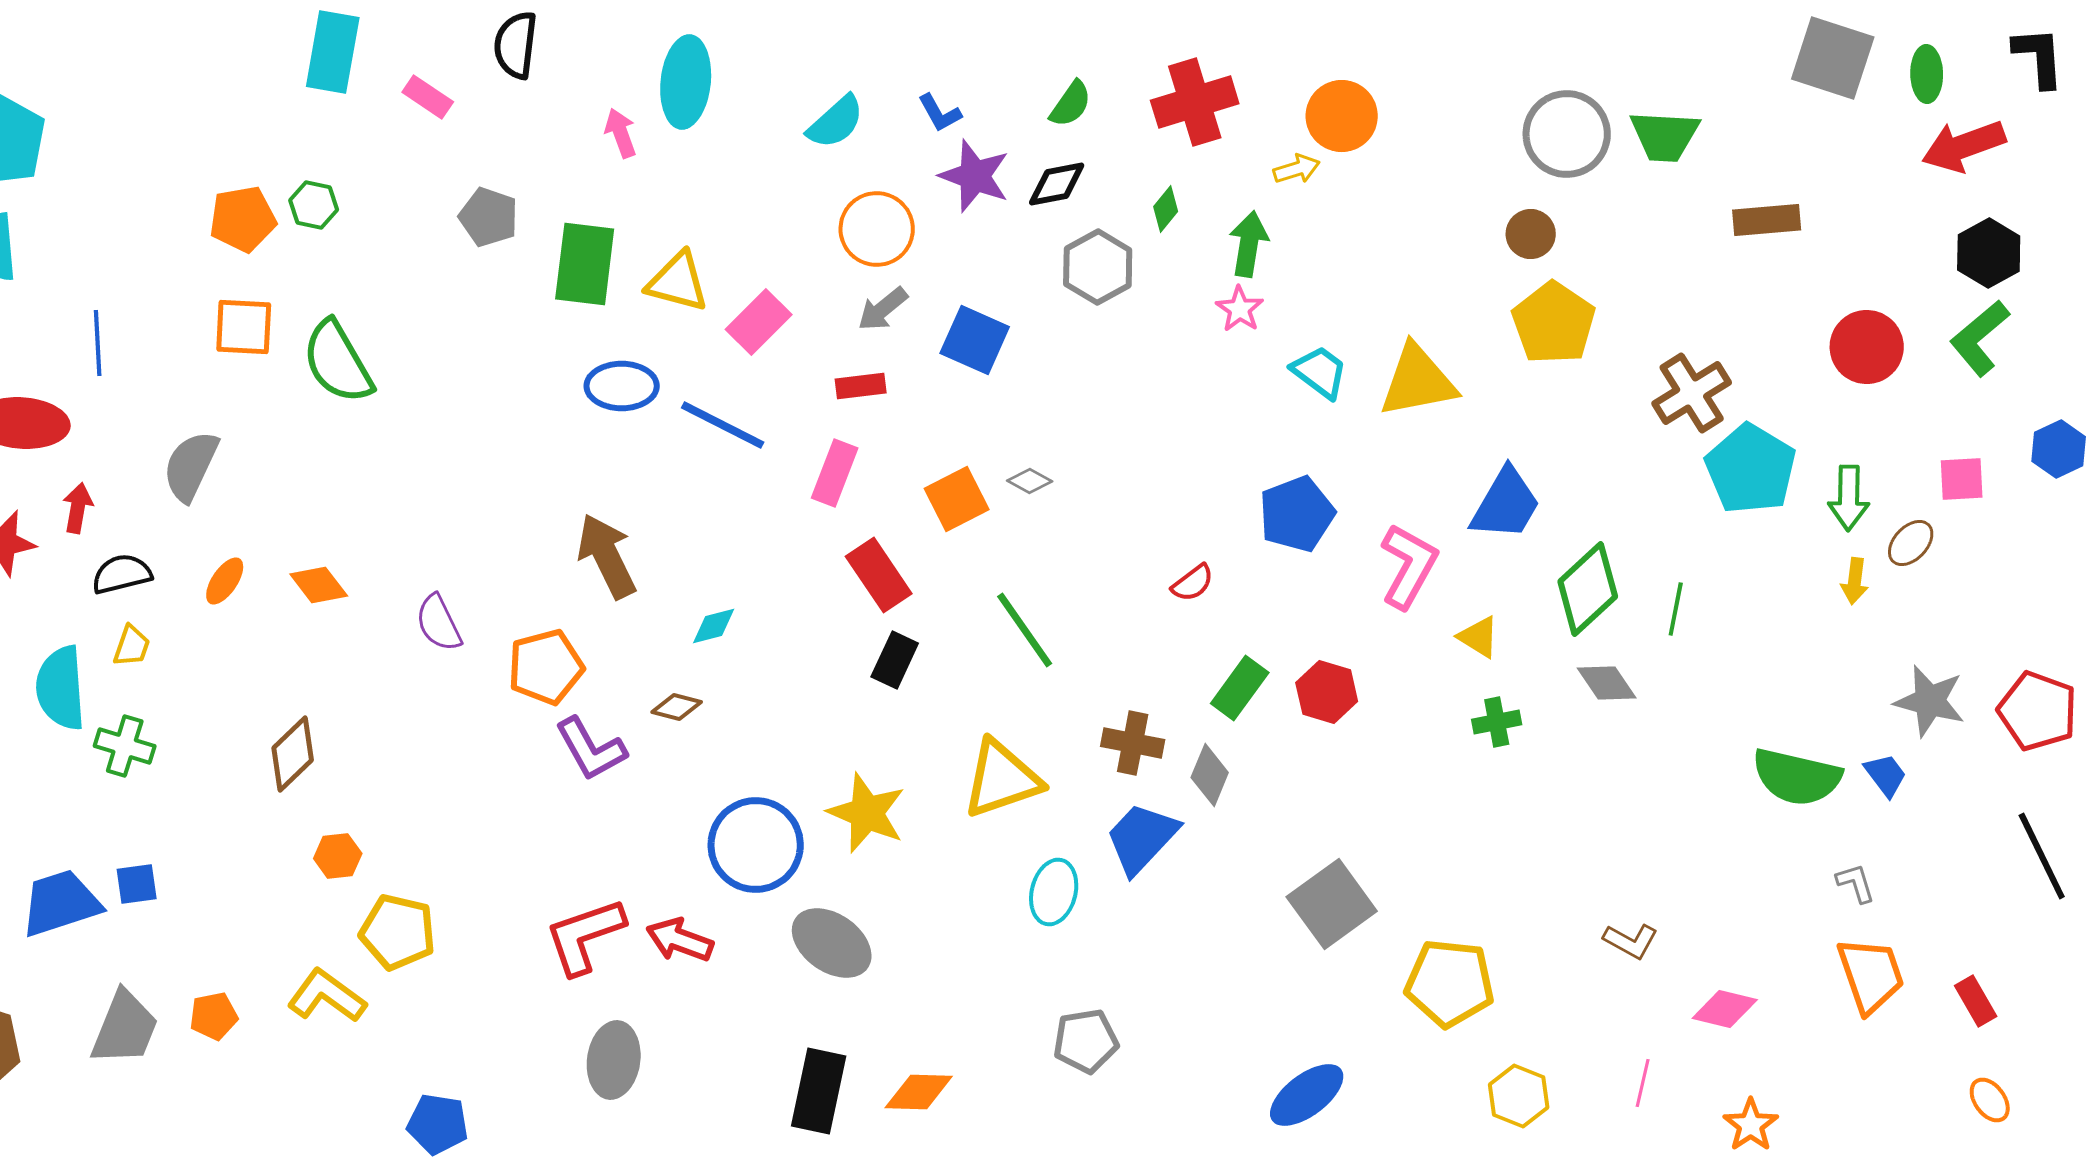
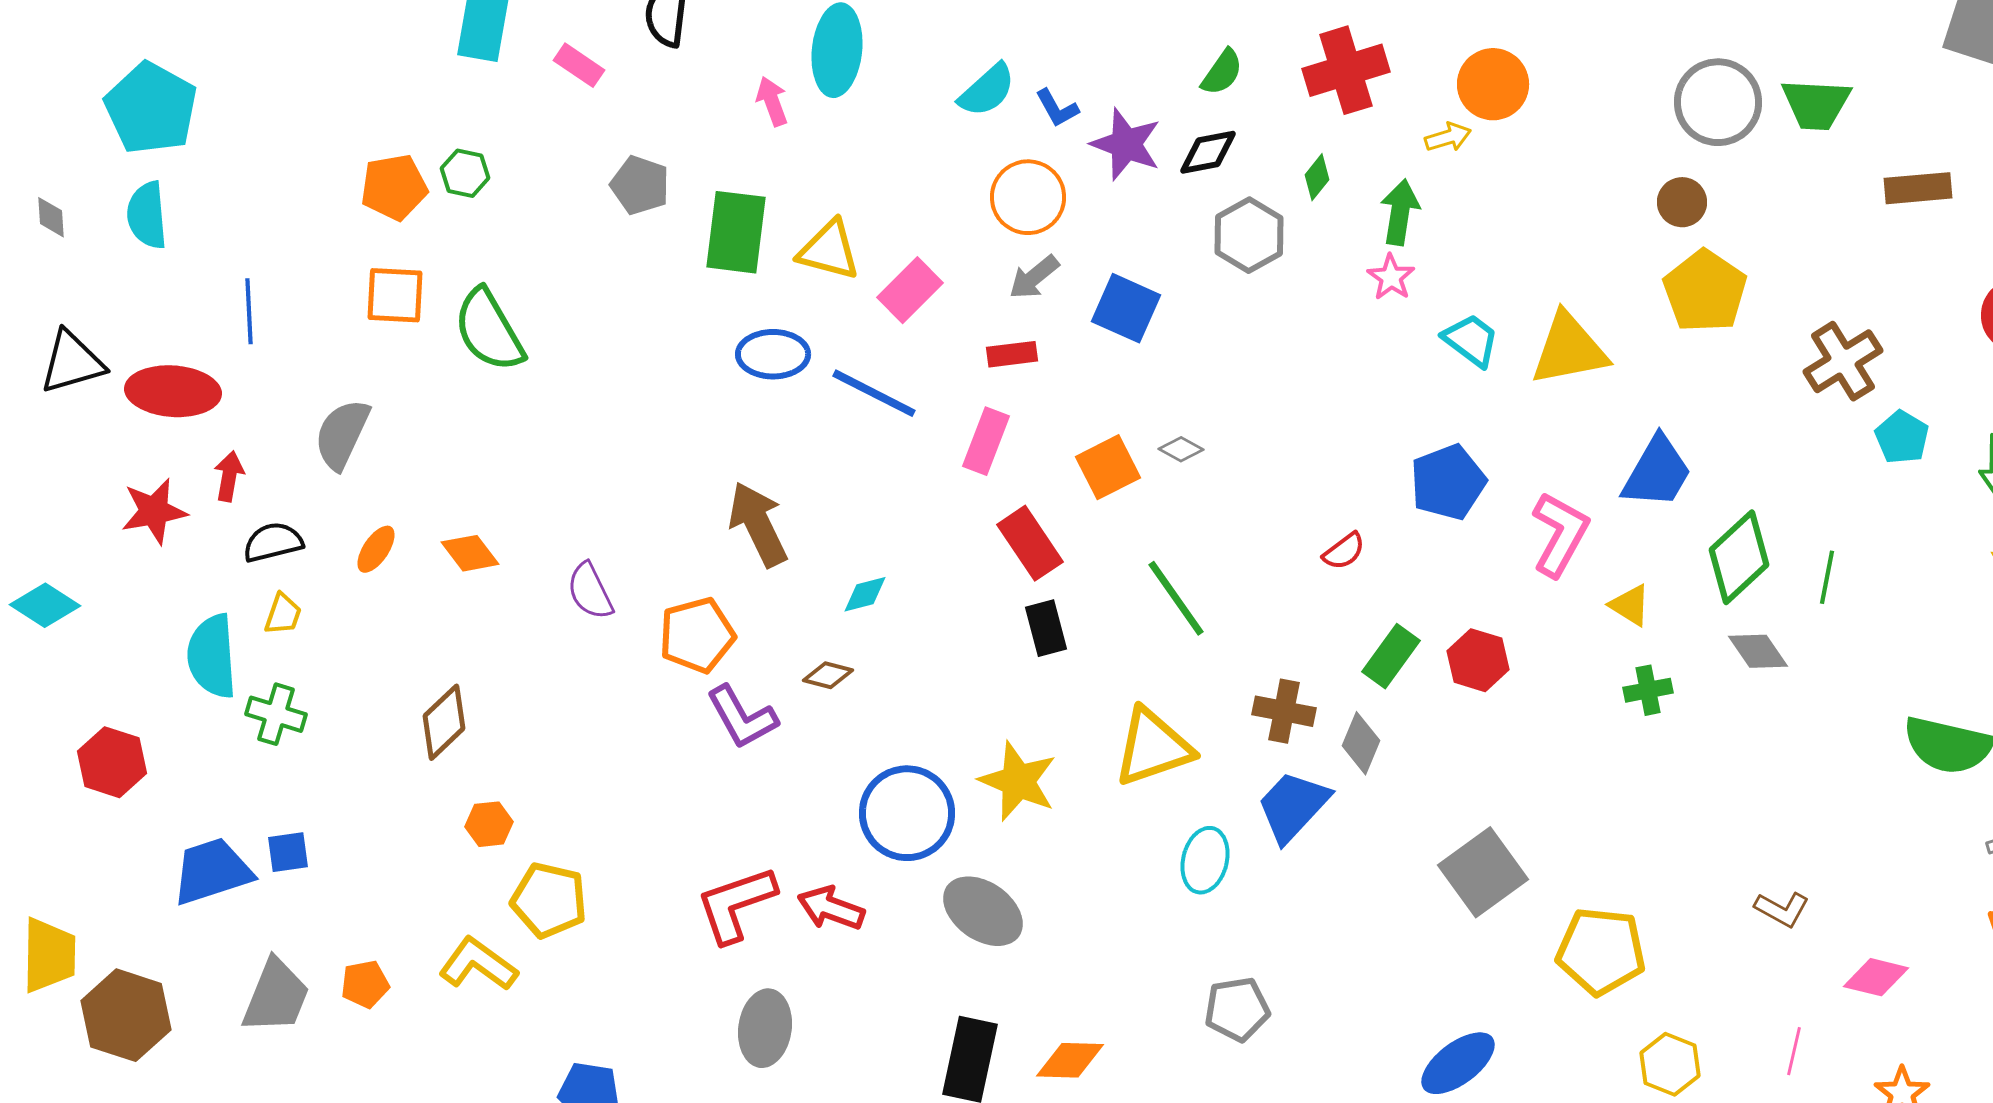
blue L-shape: (940, 113) -> (1057, 108), moved
cyan pentagon: (1751, 469) -> (1902, 437), size x0.6
black rectangle: (895, 660) -> (1046, 628), turned -40

